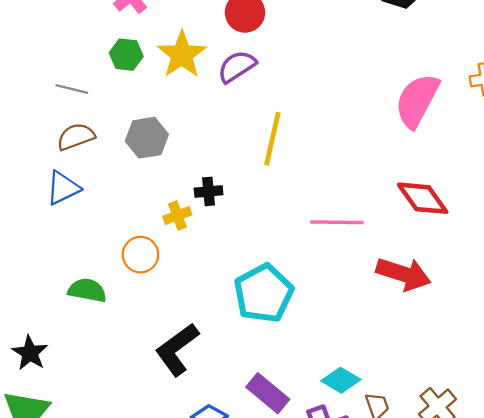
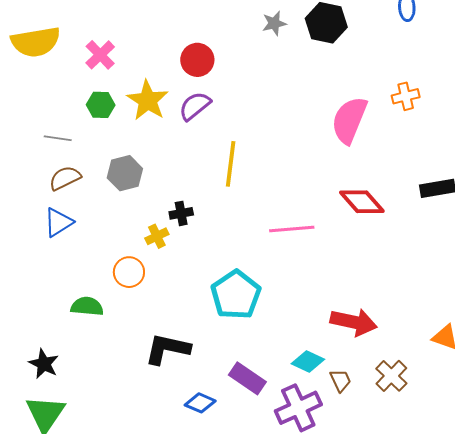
red arrow: (403, 274) -> (354, 322), moved
black L-shape: (177, 349) -> (167, 349), turned 54

